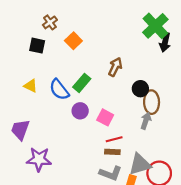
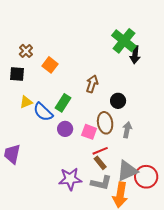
yellow triangle: (31, 86) -> (26, 102), moved, turned -40
brown ellipse: (152, 102) -> (105, 123), moved
brown rectangle: (112, 152) -> (100, 163), turned 56
purple star: (39, 159) -> (70, 179), moved

